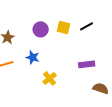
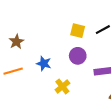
purple circle: (41, 29) -> (78, 56), moved

